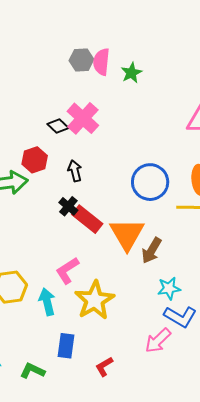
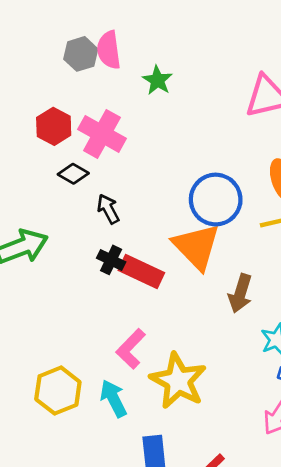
green star: (131, 73) -> (157, 80), moved
black diamond: (58, 126) -> (73, 174), moved
red hexagon: (35, 160) -> (54, 126), moved
orange triangle: (127, 234) -> (197, 247), moved

